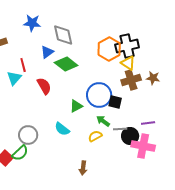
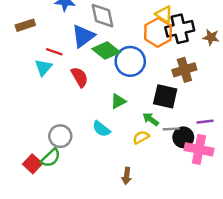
blue triangle: (47, 52) -> (83, 36), size x1.5
yellow triangle: (128, 63) -> (164, 14), moved
red line: (23, 65) -> (54, 52), turned -56
brown star: (153, 78) -> (211, 37), moved
blue circle: (99, 95) -> (130, 61), moved
black square: (115, 102) -> (165, 96), size x1.5

